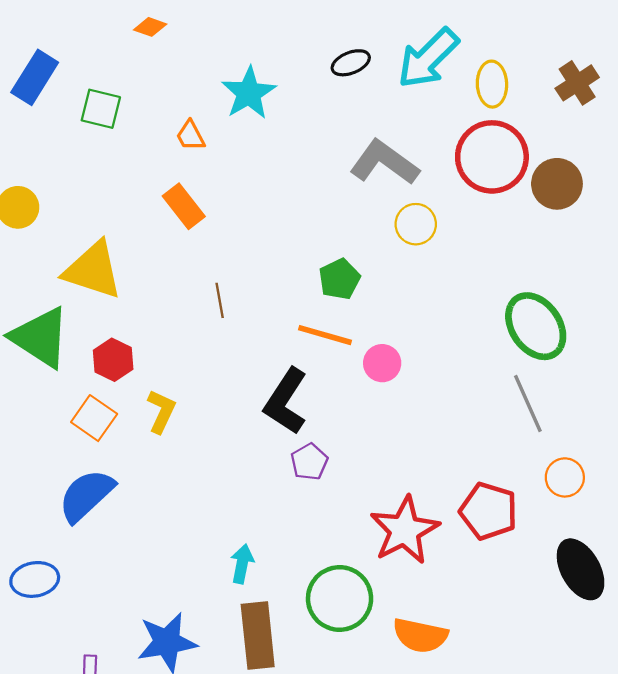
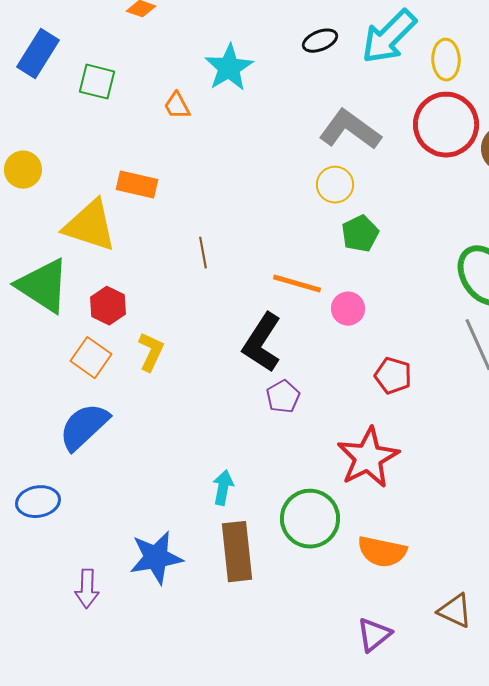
orange rectangle: (184, 206) -> (137, 185), moved, turned -39
yellow circle: (416, 224) -> (335, 185), moved
green pentagon: (340, 279) -> (360, 234), moved
red pentagon: (489, 511) -> (393, 376), moved, size x0.7

